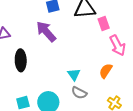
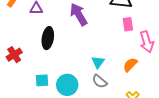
pink rectangle: (104, 24) -> (128, 24), moved

